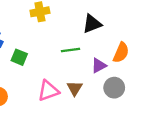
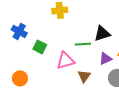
black triangle: (92, 24) -> (102, 34), moved
pink triangle: (48, 91) -> (65, 61), moved

